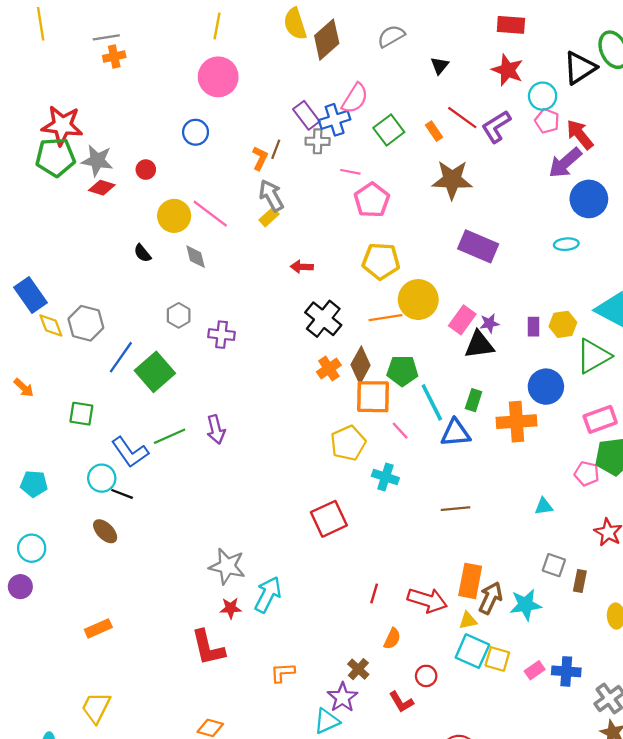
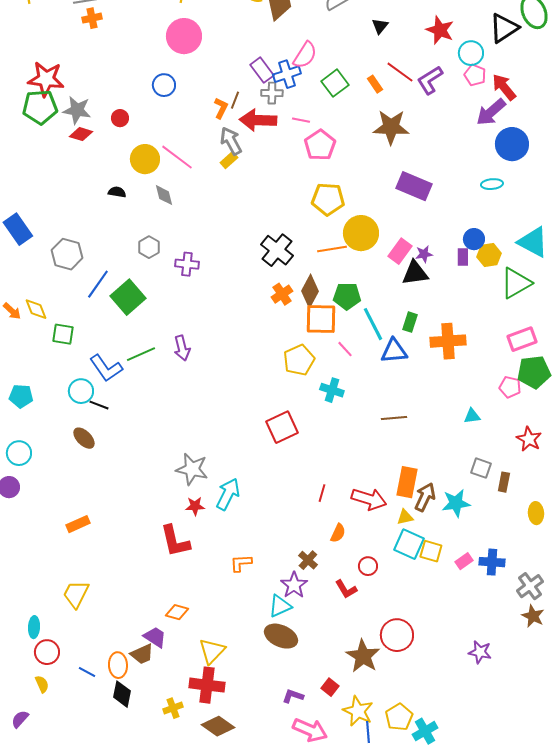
black semicircle: (142, 253) -> (117, 192), turned 138
red arrow: (302, 267) -> (258, 120), moved, size x1.8
yellow diamond: (51, 326) -> (36, 309), moved
blue circle: (546, 387) -> (474, 239), moved, size x0.7

